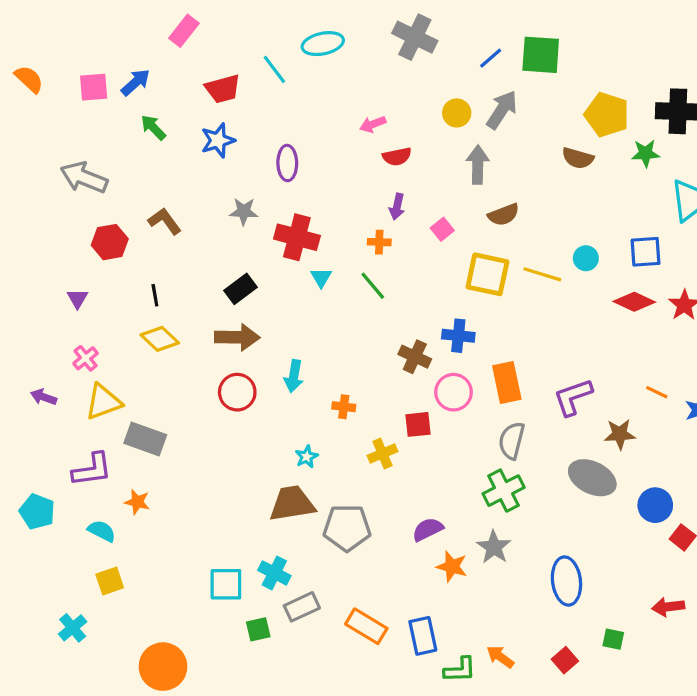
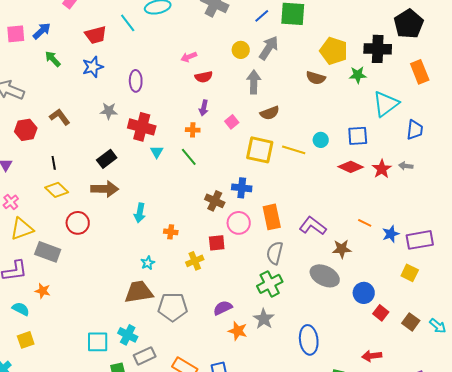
red circle: (237, 392) -> (78, 223), moved
purple L-shape: (573, 397) -> (313, 226), turned 56

